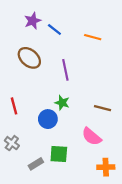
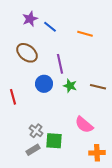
green star: (62, 103) -> (70, 86), moved
brown line: (103, 108) -> (98, 87), moved
blue circle: (48, 119) -> (44, 84), moved
gray cross: (12, 143) -> (36, 131), moved

